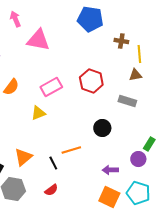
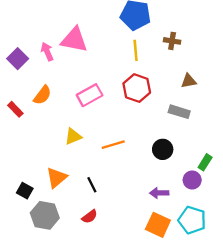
pink arrow: (15, 19) -> (47, 52), moved
yellow line: (139, 54) -> (136, 50), moved
yellow triangle: (38, 113) -> (73, 136), moved
black circle: (102, 128) -> (163, 149), moved
orange line: (71, 150) -> (113, 145), moved

